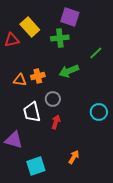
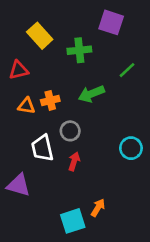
purple square: (70, 17) -> (111, 22), moved
red triangle: (12, 40) -> (19, 70), moved
cyan square: (36, 166) -> (73, 221), moved

